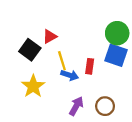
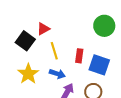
blue square: (116, 55) -> (99, 65), moved
blue arrow: (70, 75) -> (57, 74), moved

